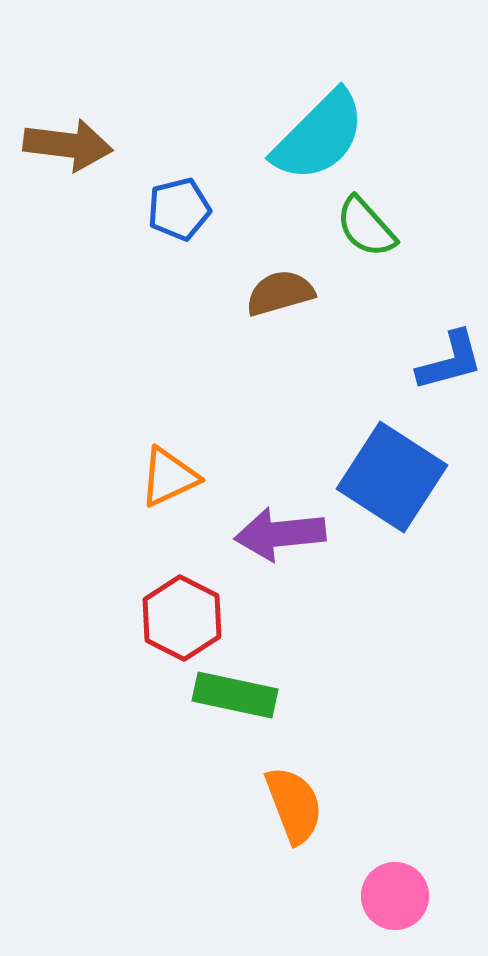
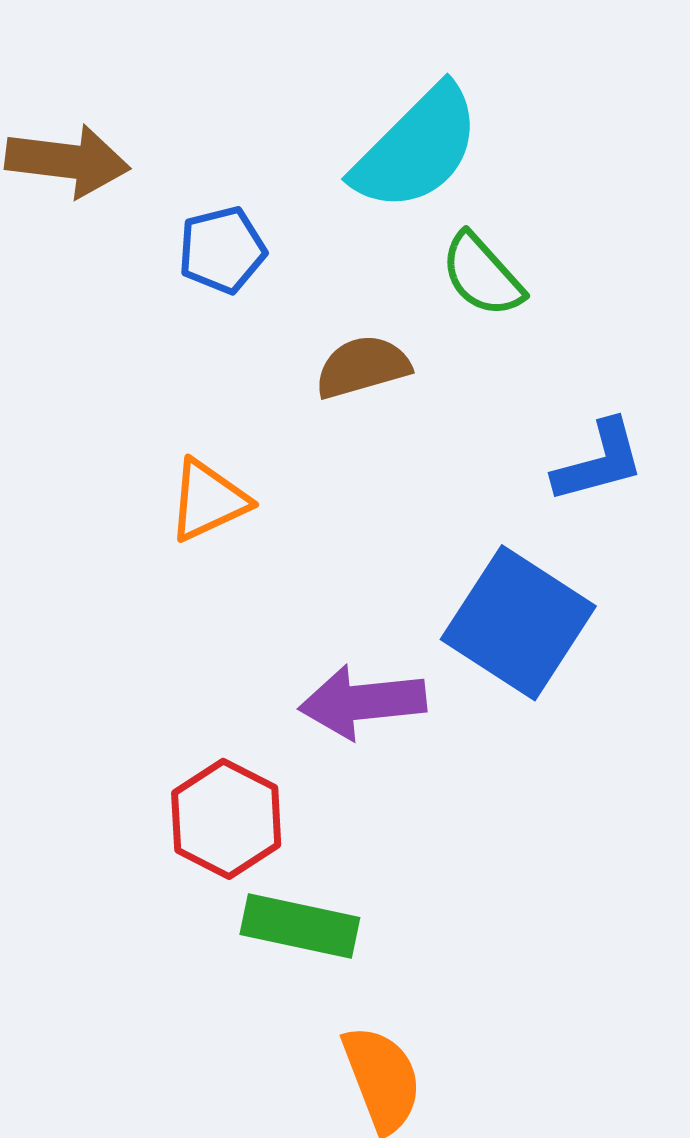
orange triangle: (169, 477) -> (208, 500), moved

